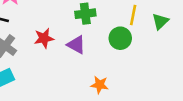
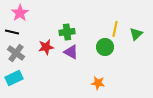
green cross: (85, 14) -> (67, 32), moved
orange star: (100, 85) -> (98, 83), moved

